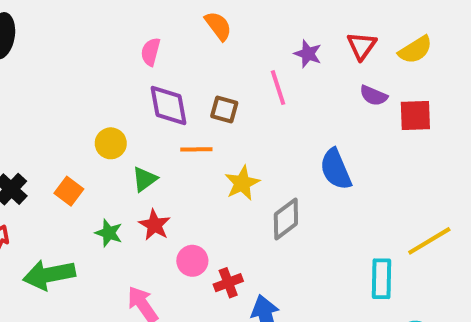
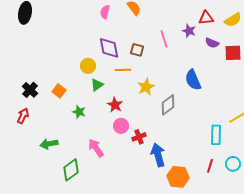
red triangle: (362, 46) -> (206, 18), turned 49
pink semicircle: (151, 52) -> (105, 12), moved
purple star: (308, 54) -> (189, 31), moved
yellow circle: (111, 143) -> (88, 66), moved
red star: (155, 225) -> (115, 105), moved
green arrow: (49, 275) -> (49, 144), moved, size x0.7

